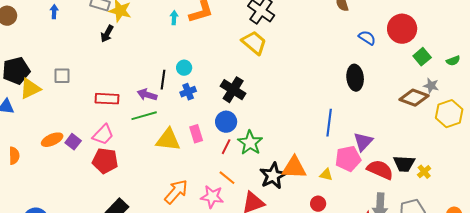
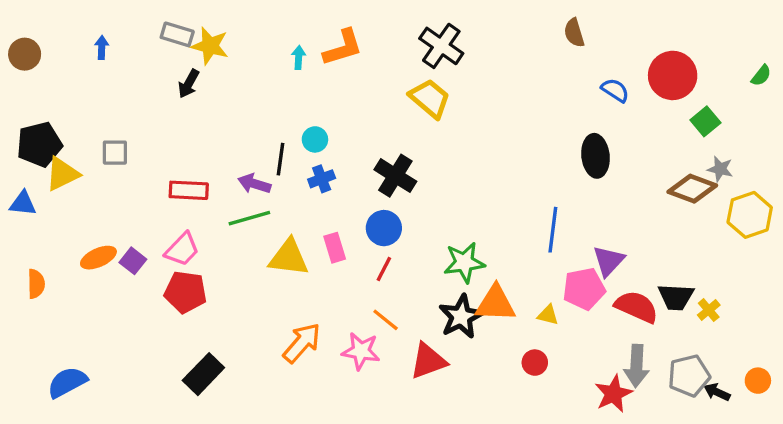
green semicircle: (453, 61) -> (761, 75), moved, turned -32
green star: (250, 143) -> (464, 262), moved, turned 30

